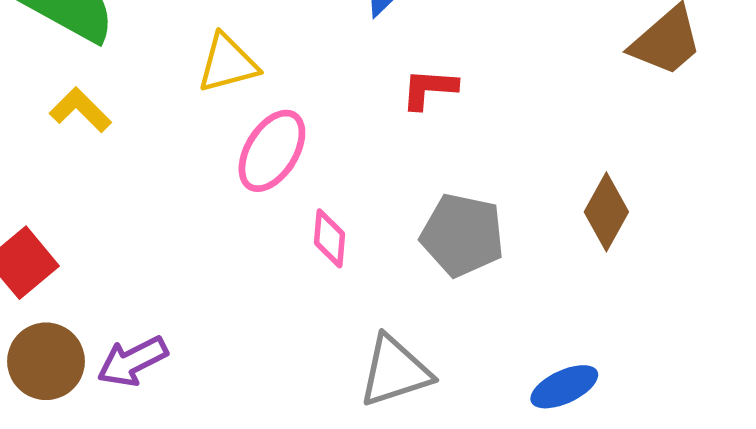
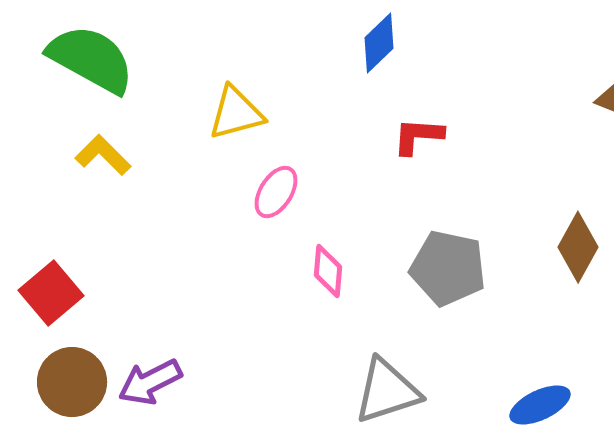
pink ellipse: (272, 151) -> (276, 192), size x0.7

